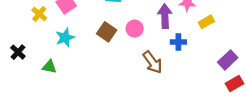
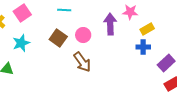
blue cross: (178, 42) -> (143, 47), moved
brown arrow: (153, 62) -> (82, 62), moved

